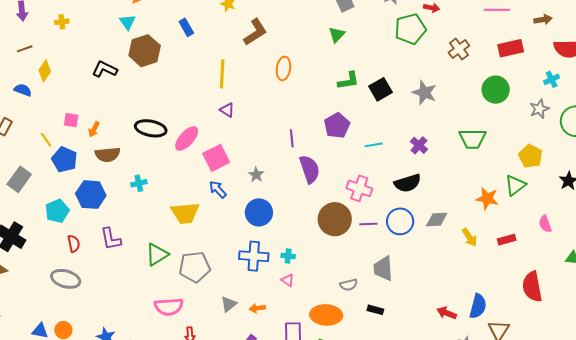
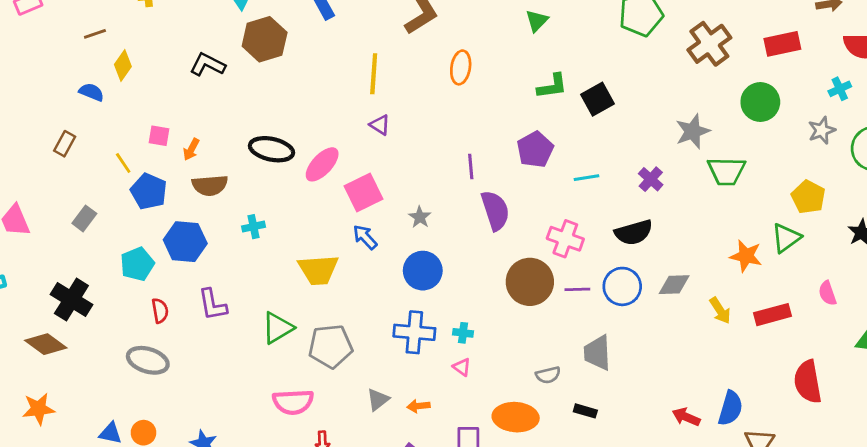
brown cross: (459, 49) -> (709, 44), size x1.4
gray star: (424, 93) -> (693, 131), moved, turned 30
gray rectangle: (19, 179) -> (84, 218), size x0.7
red rectangle: (507, 240) -> (773, 315), size x1.4

